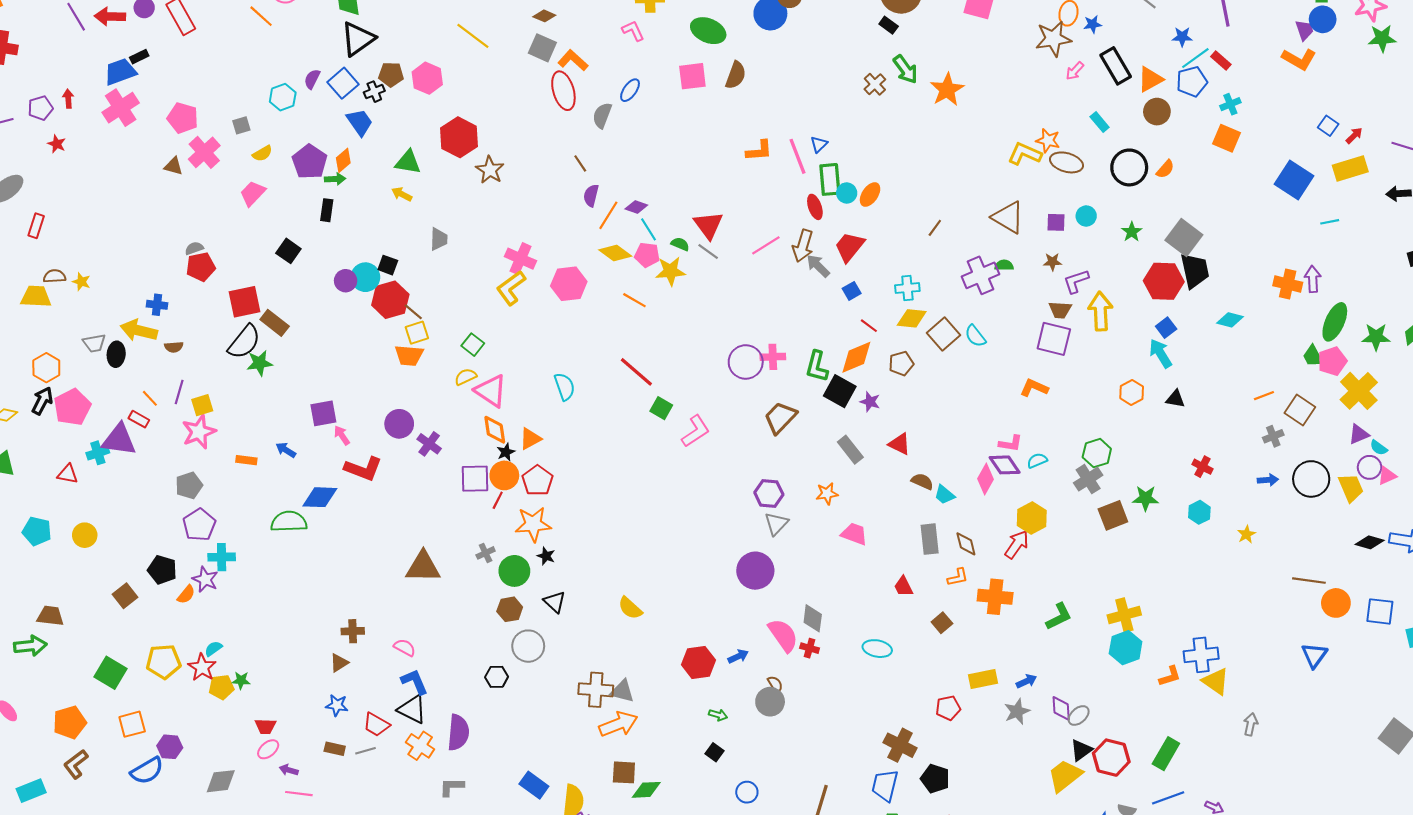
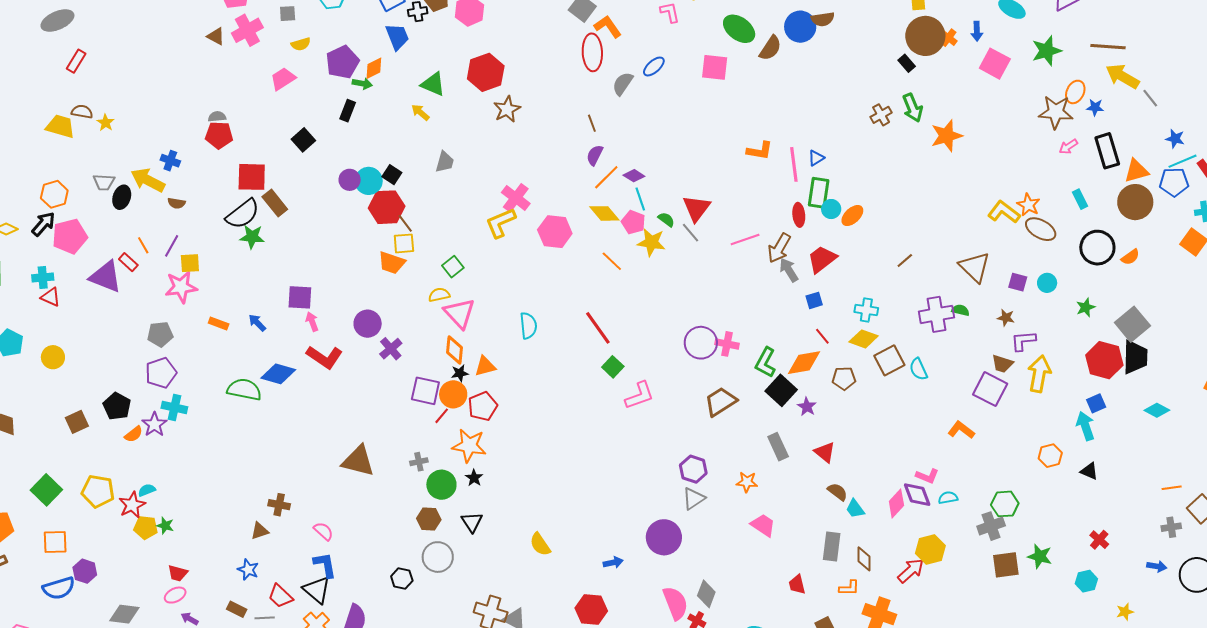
brown semicircle: (736, 75) -> (770, 48), moved
brown circle: (1157, 112) -> (1135, 202), size x1.4
cyan cross: (98, 453) -> (43, 277), moved
blue arrow: (738, 656) -> (613, 562), moved

